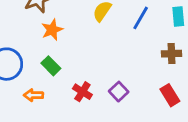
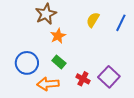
purple square: (119, 92) -> (109, 77), size x1.5
orange arrow: (33, 95) -> (48, 84), size x1.5

